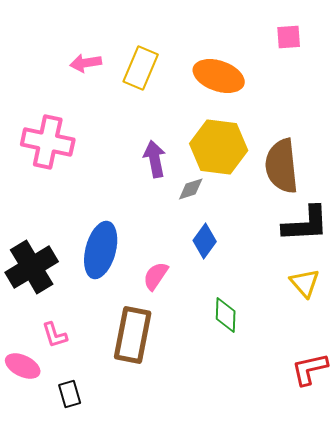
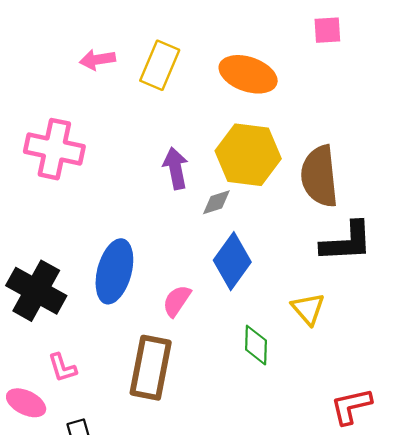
blue diamond: (205, 241) -> (232, 261), size x1.4
black cross: (32, 267) -> (36, 291), turned -30
yellow triangle: (305, 283) -> (308, 309), moved

